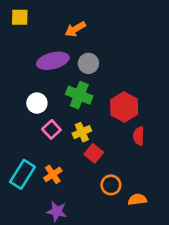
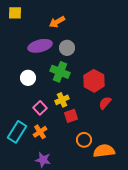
pink square: (51, 129) -> (40, 108), moved
red semicircle: (139, 136) -> (105, 103), turned 40
red square: (94, 153) -> (71, 116), turned 32
orange semicircle: (137, 199) -> (104, 151), size x1.5

